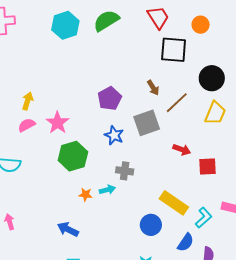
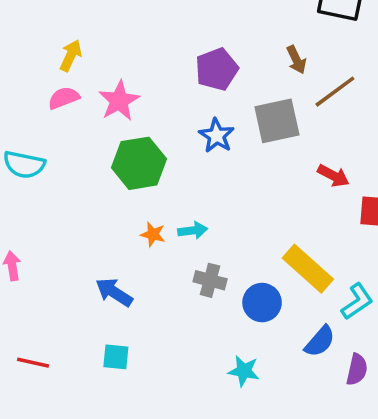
gray cross: (125, 171) -> (210, 280), moved

